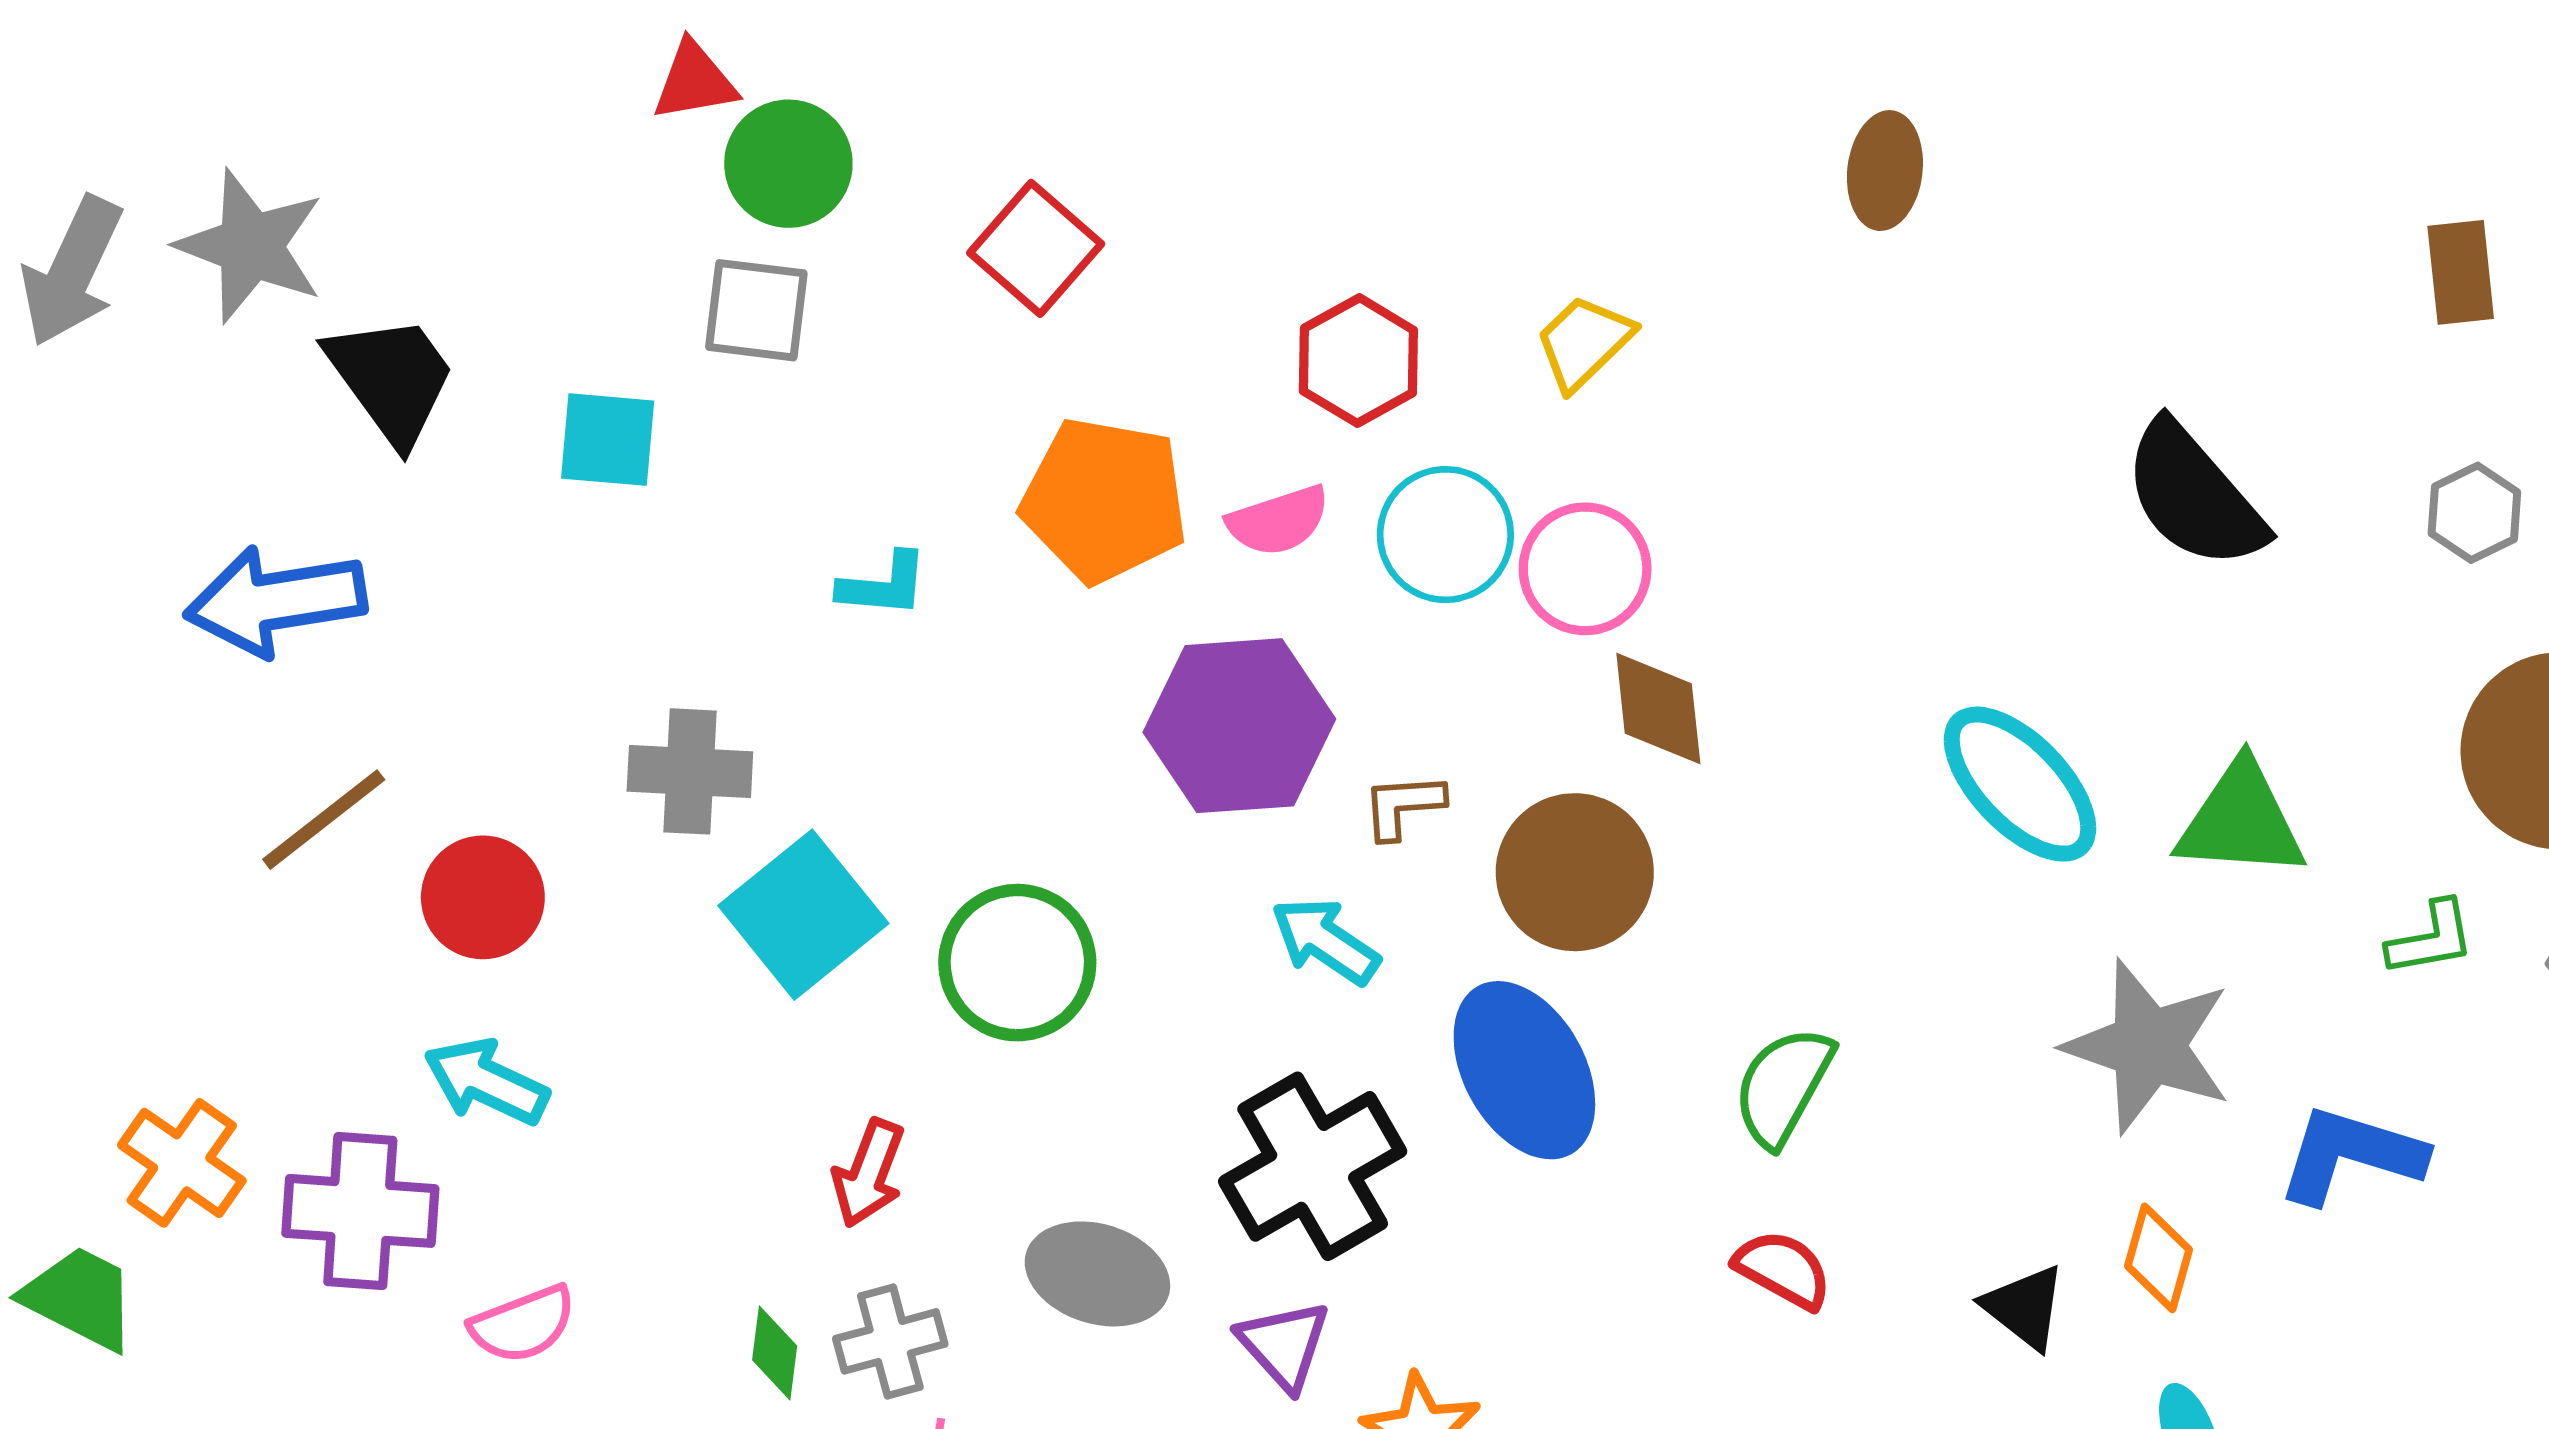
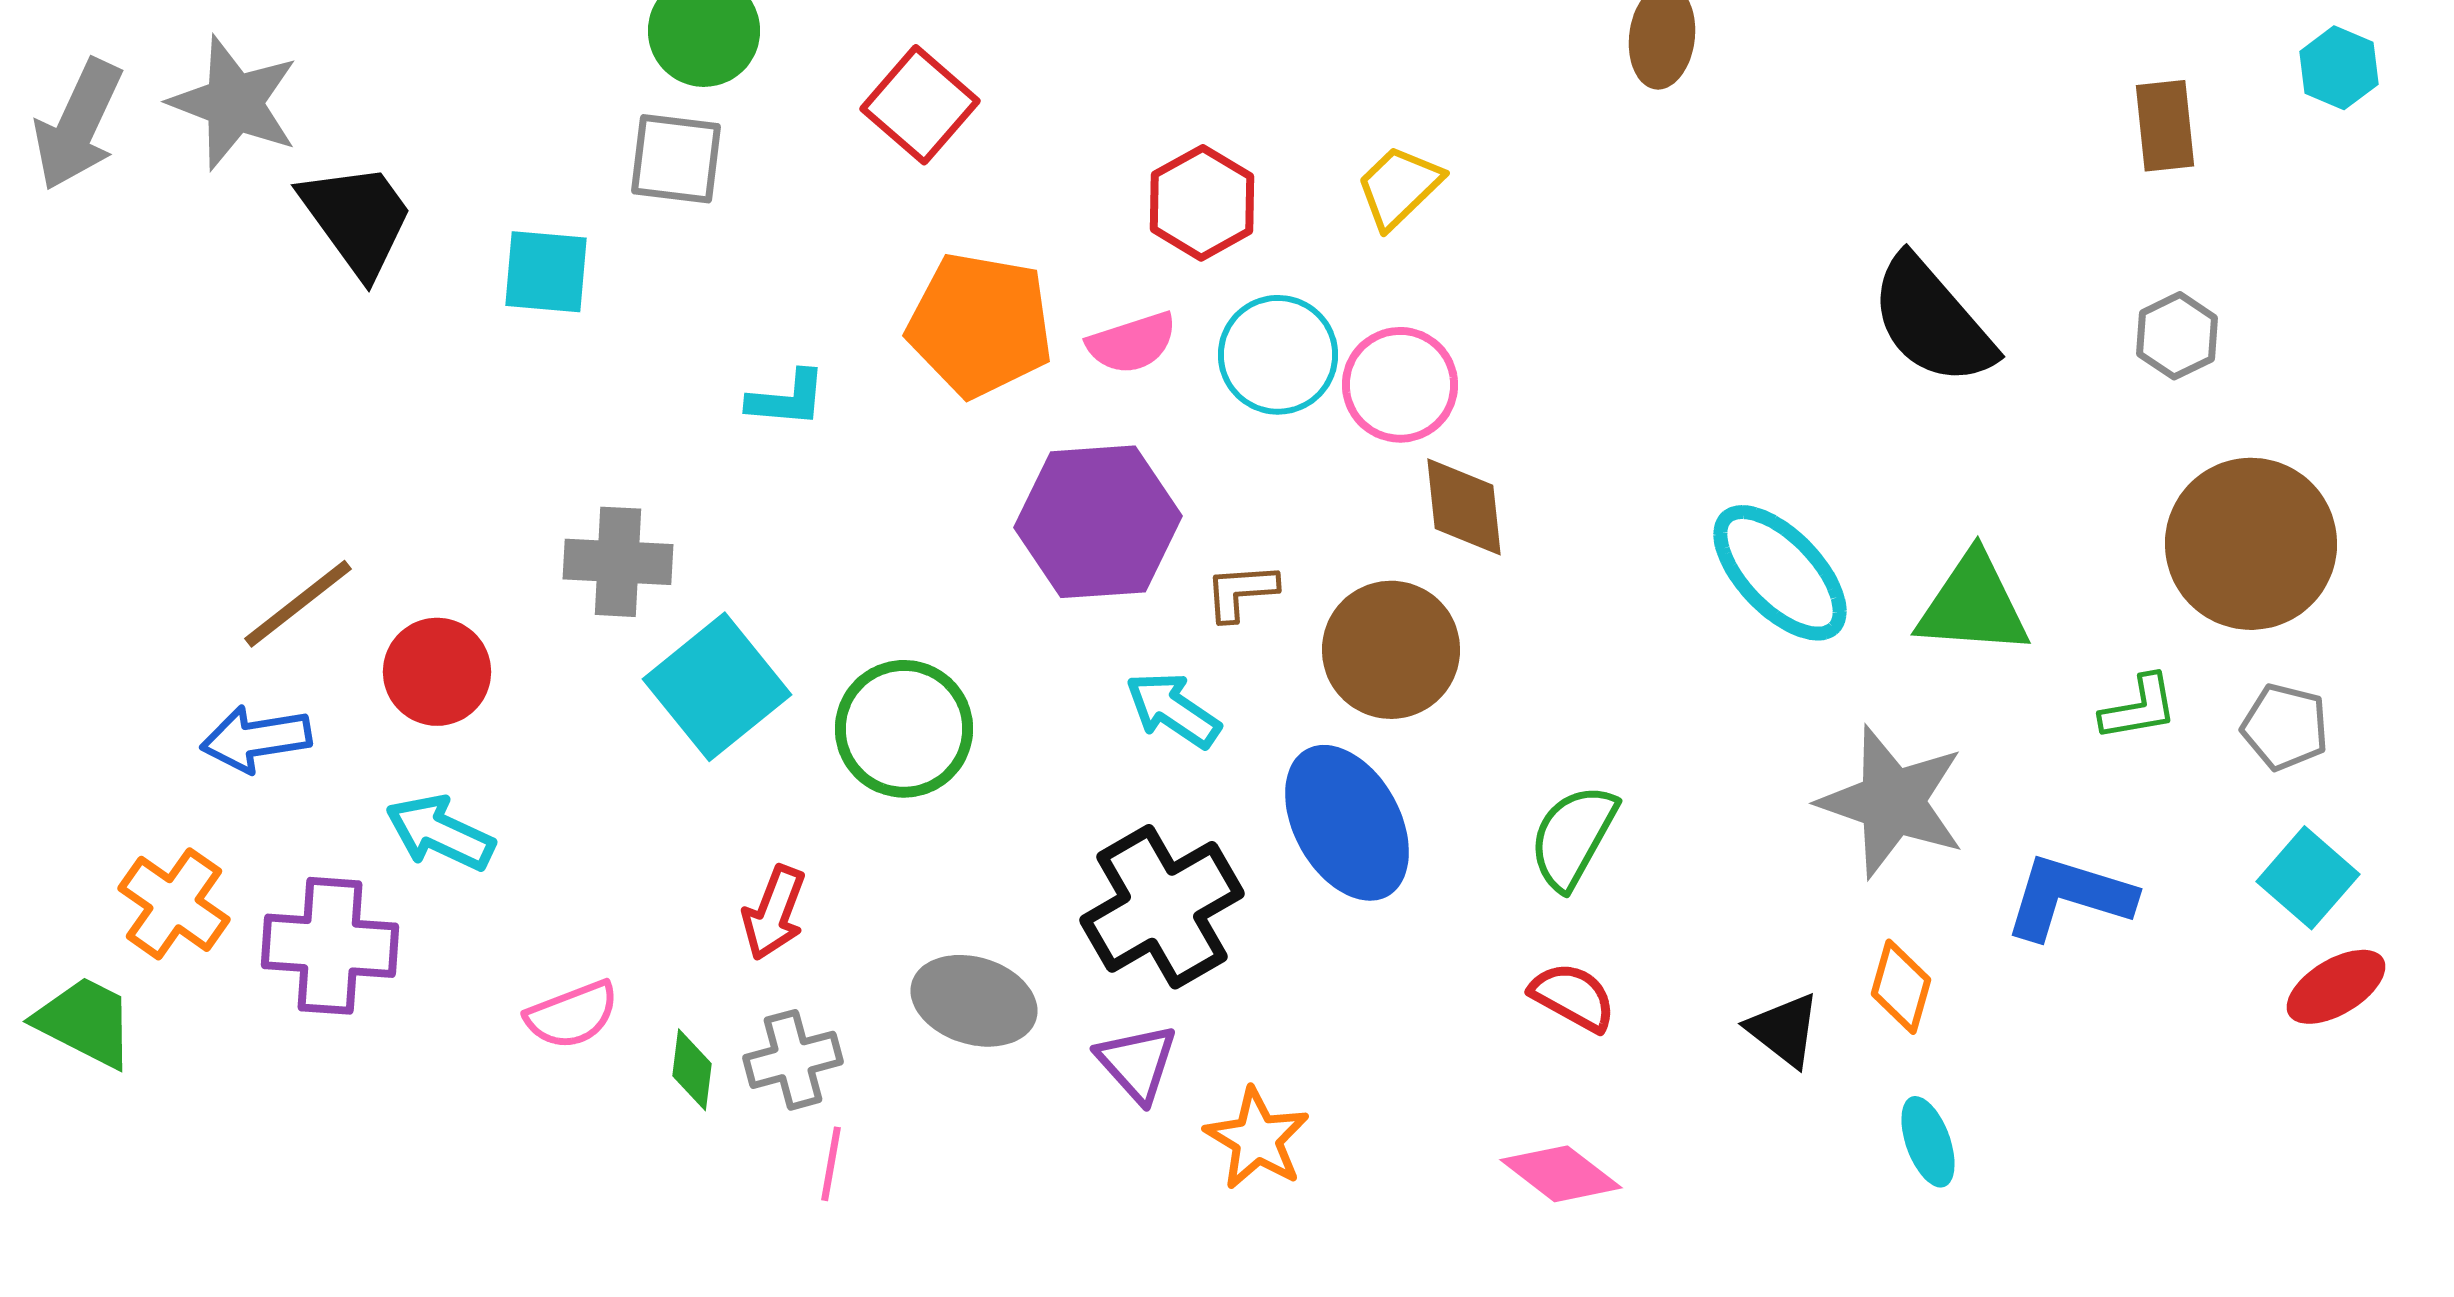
blue arrow: (276, 601) -> (256, 739), moved, size x0.7
pink semicircle: (523, 1324) -> (572, 1015), moved

